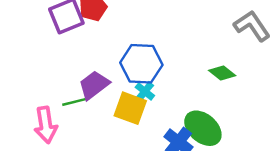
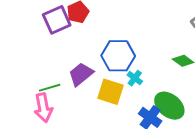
cyan cross: (145, 91) -> (135, 78), moved
green line: (76, 102) -> (50, 88), moved

